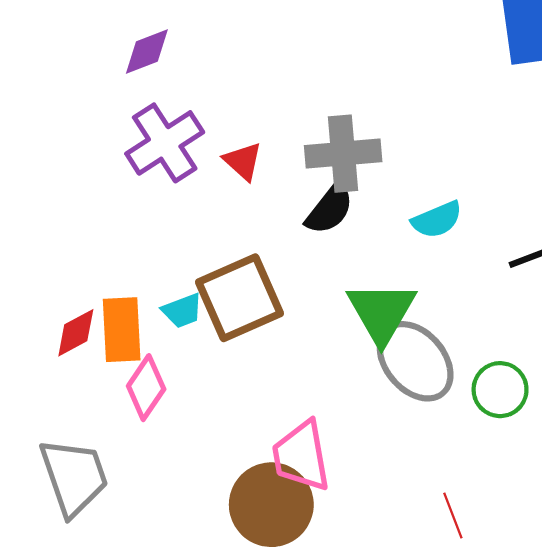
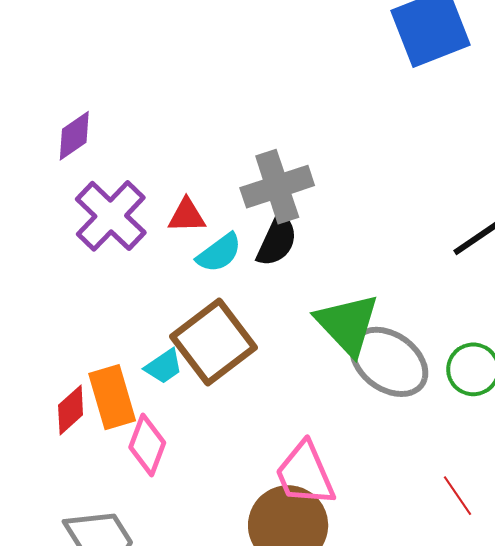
red triangle: (243, 161) -> (187, 216), turned -30
cyan semicircle: (437, 220) -> (219, 253), moved

